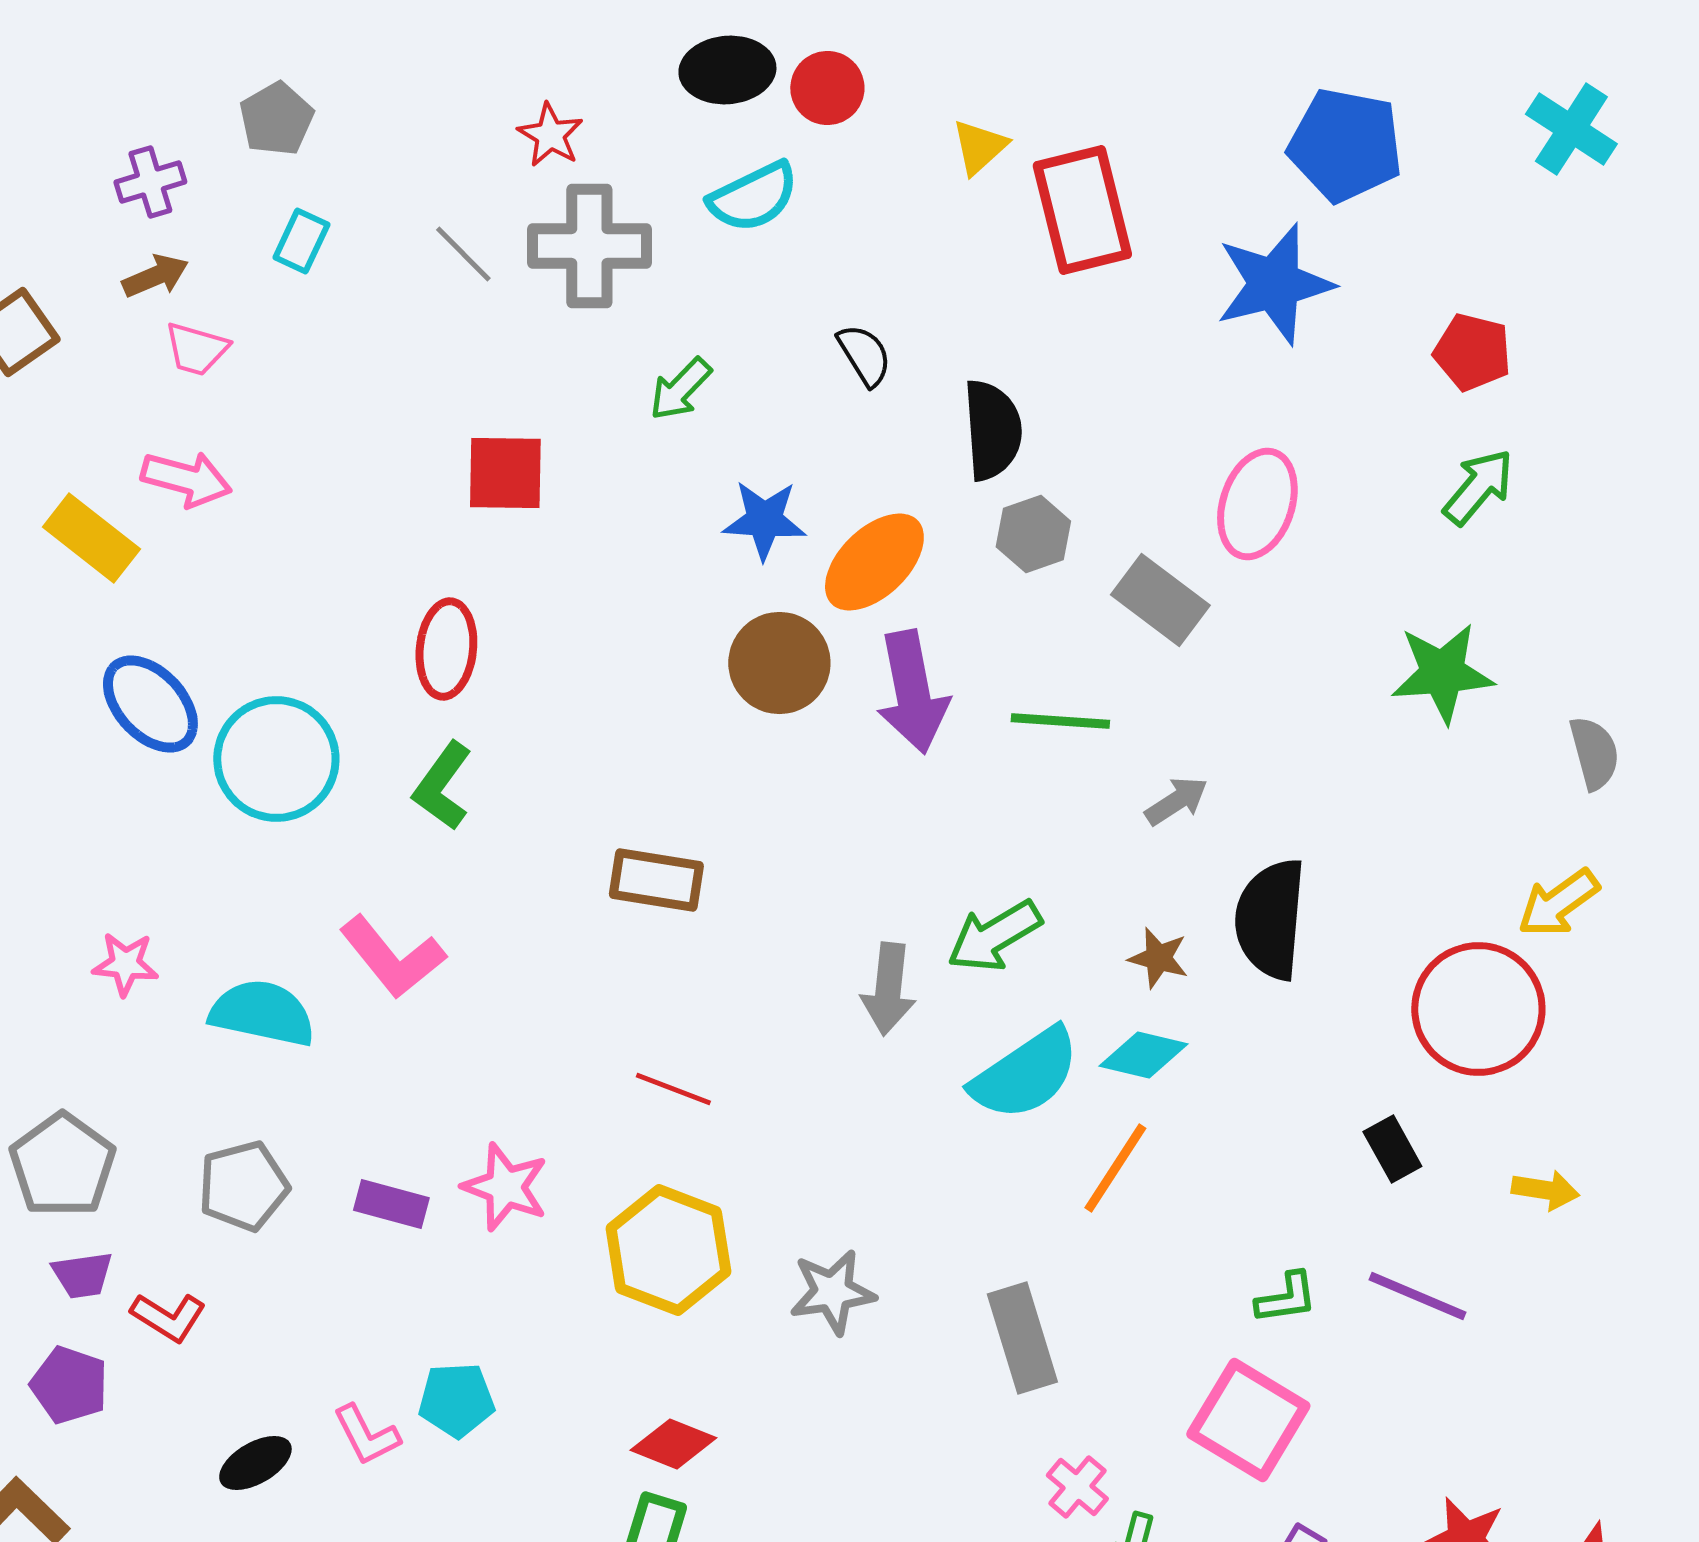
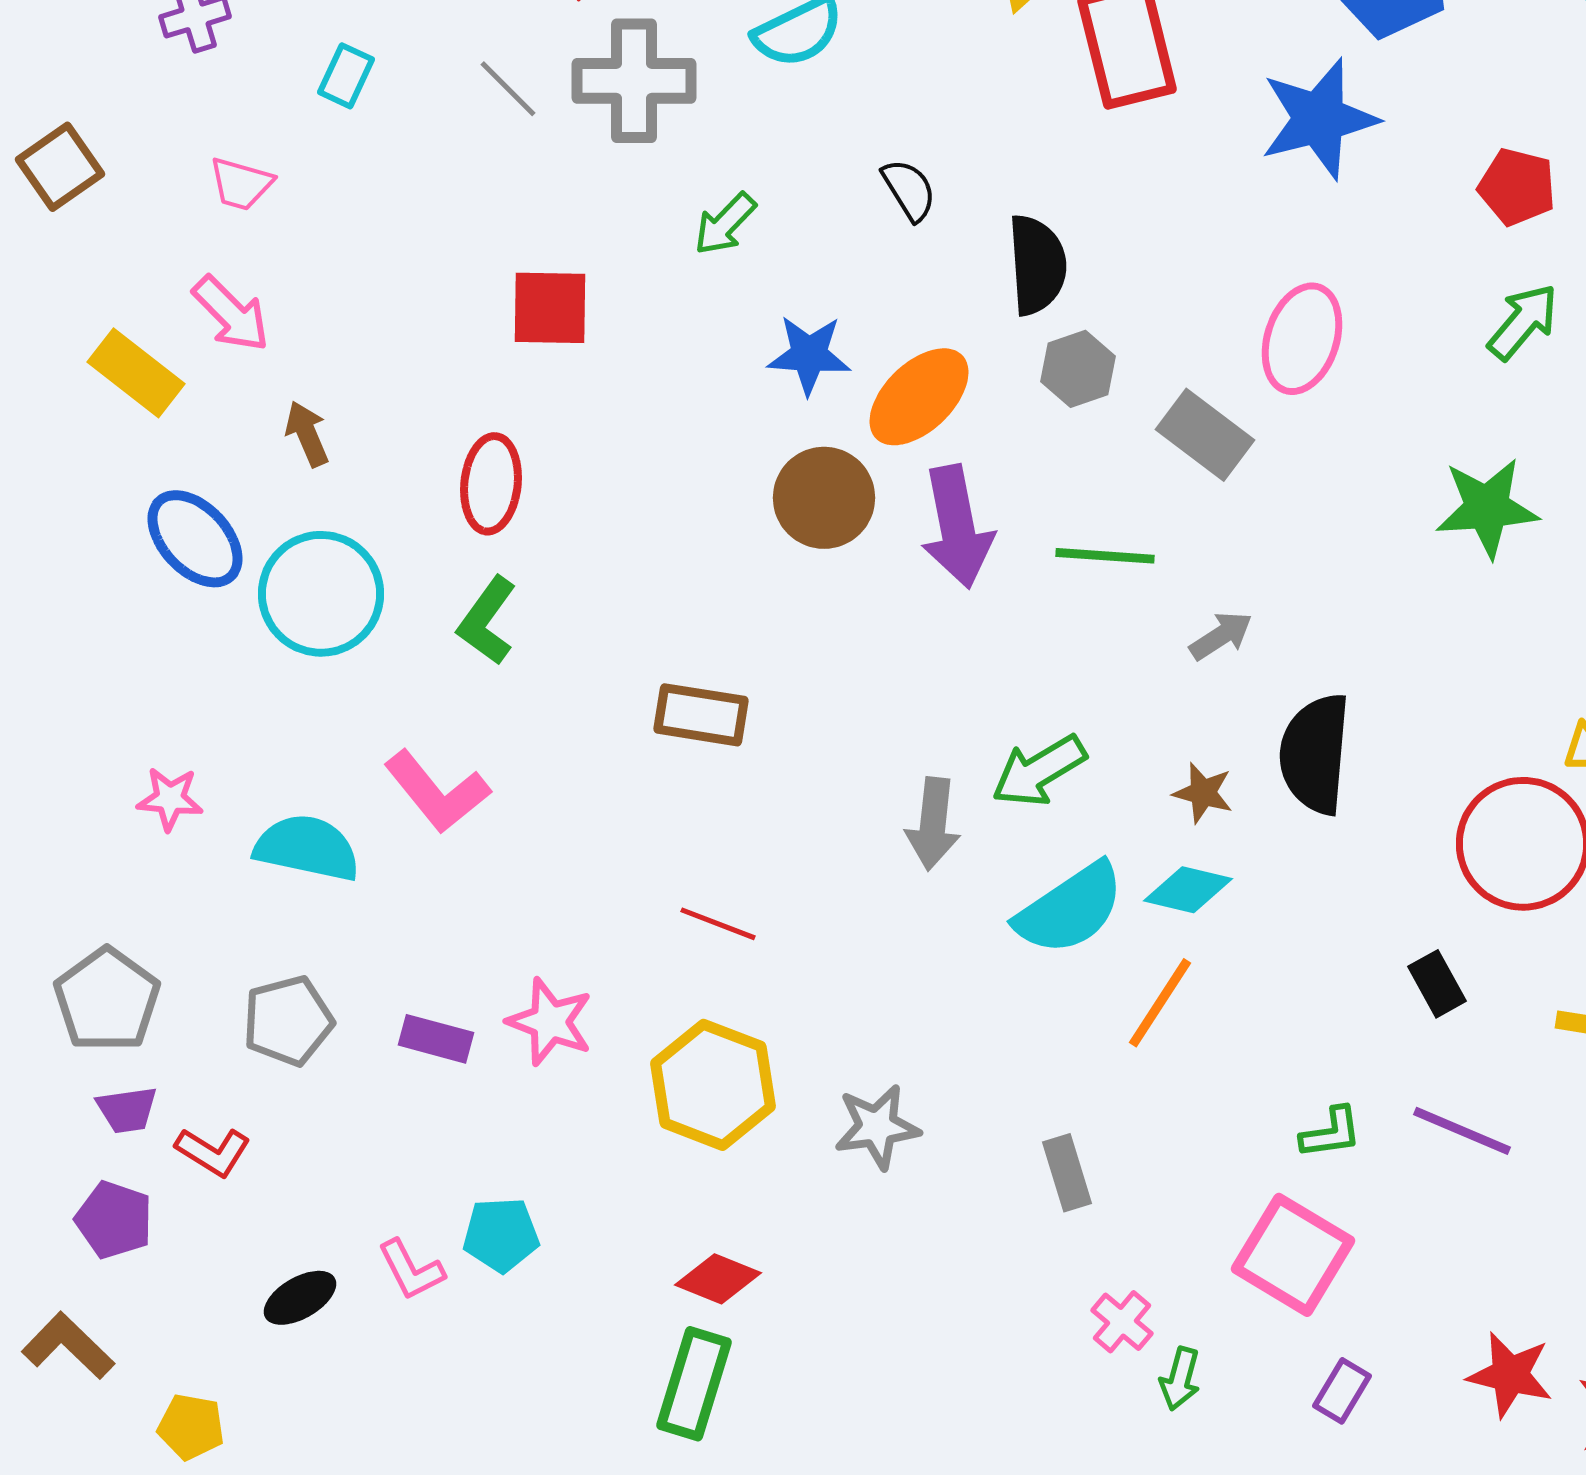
brown arrow: (155, 276) -> (307, 434), moved, turned -90
pink arrow: (186, 479) -> (231, 314), turned 30
gray rectangle: (1022, 1338) -> (1067, 1173), size x0.7

